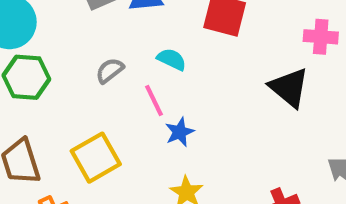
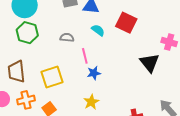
cyan semicircle: (172, 59) -> (98, 30), moved
gray semicircle: (110, 71) -> (67, 37), turned 32

